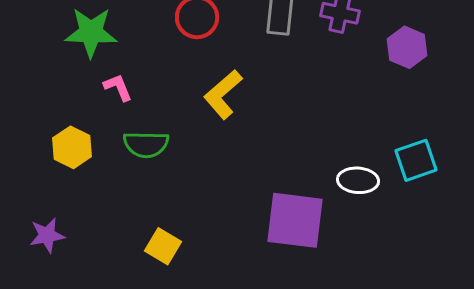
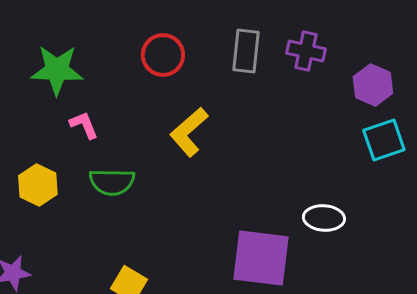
cyan square: (416, 160) -> (384, 140), moved

